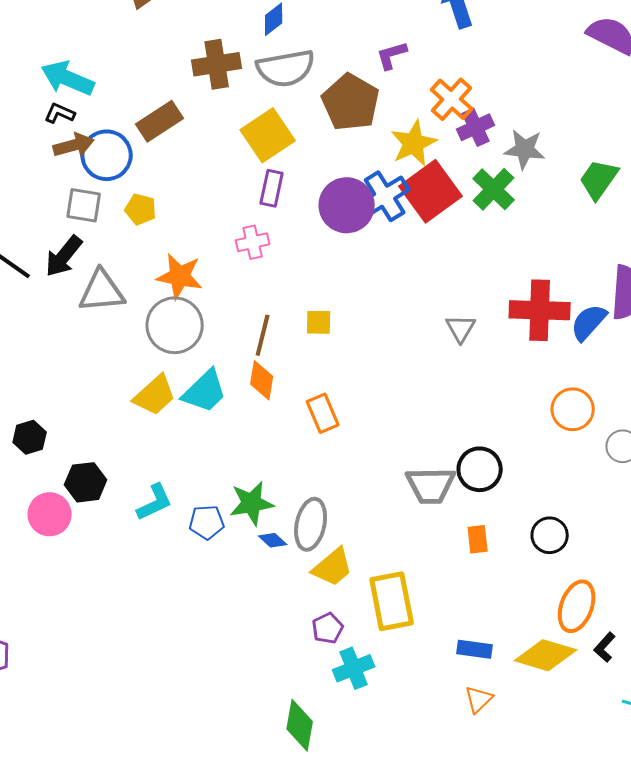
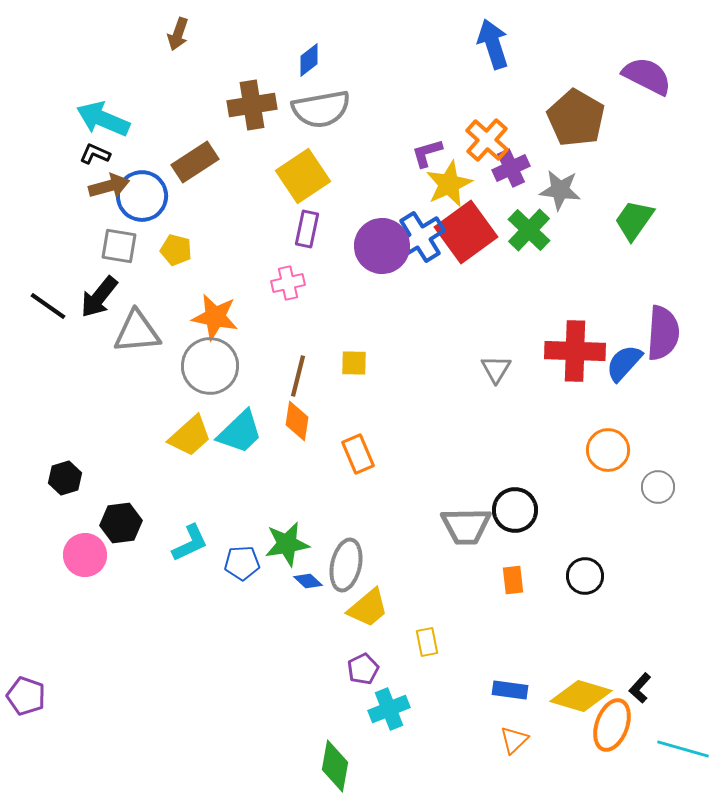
purple L-shape: (392, 55) -> (427, 153), moved
brown pentagon: (351, 102) -> (576, 118), moved
yellow rectangle: (392, 601) -> (427, 642), size x0.5
orange ellipse: (577, 606) -> (612, 725), moved

